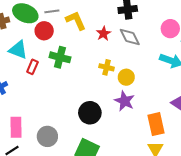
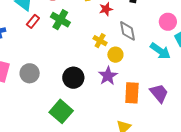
gray diamond: (130, 37) -> (127, 31), moved
orange rectangle: (156, 124) -> (132, 93), moved
gray circle: (47, 136) -> (30, 73), moved

